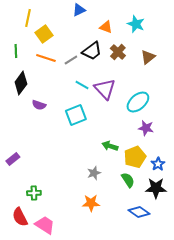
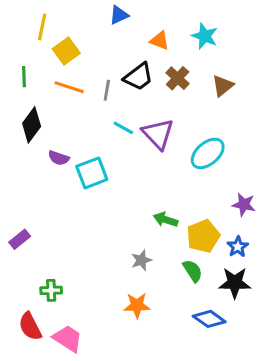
gray line: (71, 60) -> (107, 90), turned -48
cyan square: (76, 115) -> (92, 173), moved
purple star: (146, 128) -> (244, 205), moved

